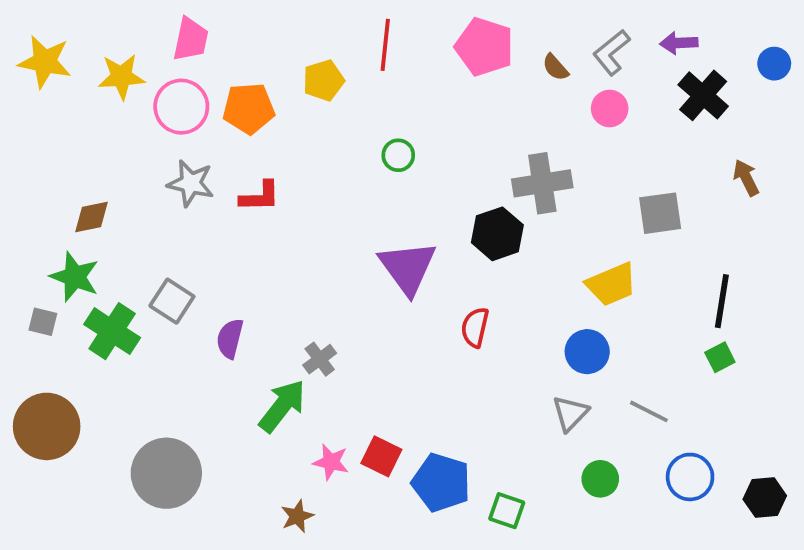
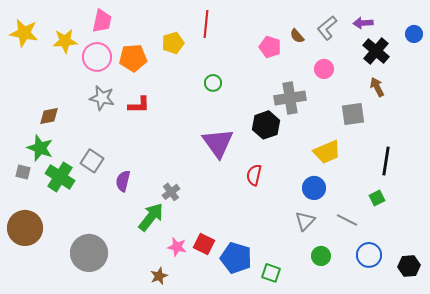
pink pentagon: (484, 47) -> (270, 47), moved, size x0.7
pink circle: (610, 108) -> (324, 69), moved
brown arrow: (746, 178) -> (377, 87), moved
green square: (720, 357) -> (377, 198), moved

